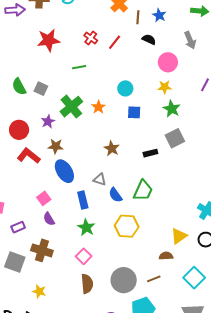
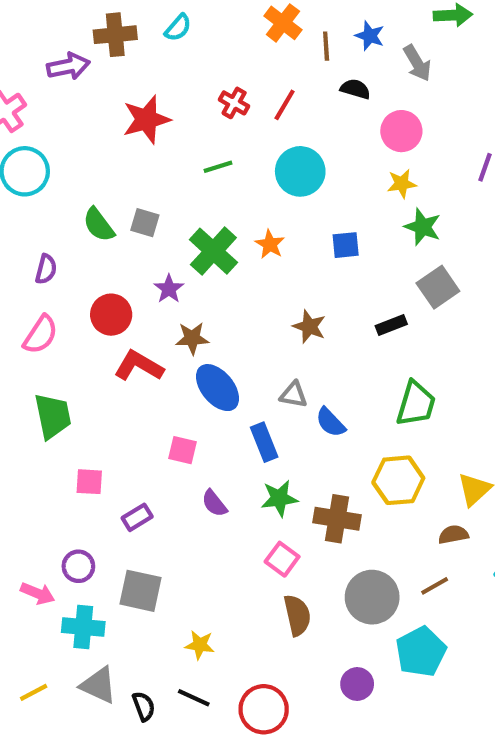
gray arrow: (190, 40) -> (417, 63), moved
cyan circle: (125, 88) -> (300, 171), moved, size x1.5
green trapezoid: (143, 191) -> (416, 404), moved
pink square: (44, 198) -> (182, 450), turned -32
purple semicircle: (49, 219) -> (214, 503), moved
yellow hexagon: (127, 226) -> (398, 480), moved
green star: (86, 227) -> (279, 498), turned -30
brown cross: (42, 250) -> (337, 519), moved

